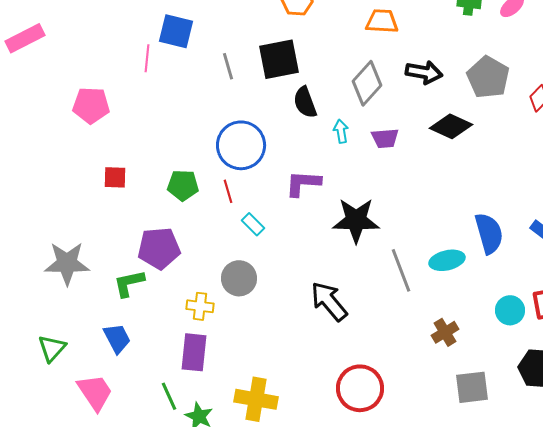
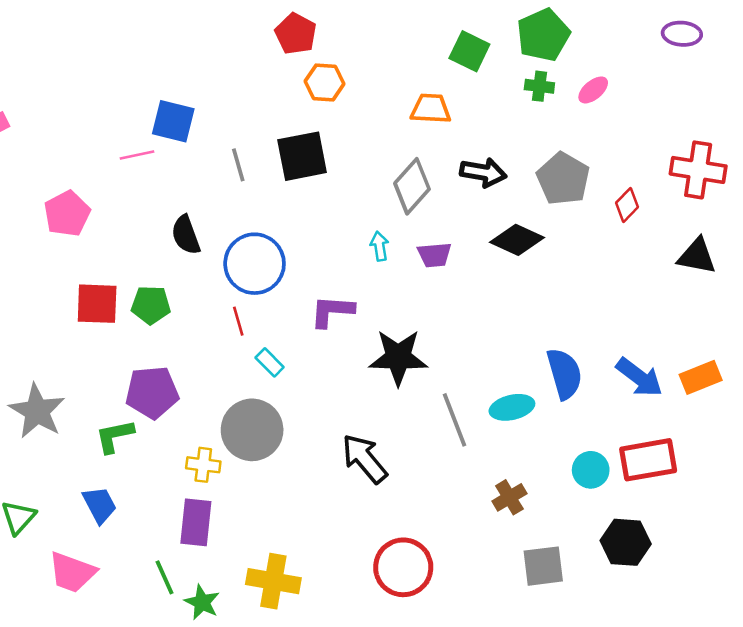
pink line: (147, 58) -> (137, 155), turned 72
black semicircle: (305, 102) -> (186, 235), moved
pink pentagon: (91, 105) -> (67, 214), turned -30
red square: (115, 177) -> (97, 304), size x1.5
green pentagon: (183, 185) -> (151, 305), moved
gray star: (67, 263) -> (37, 411), turned 30
gray circle: (239, 278) -> (252, 430), size x1.4
pink trapezoid: (95, 392) -> (72, 572), turned 144

